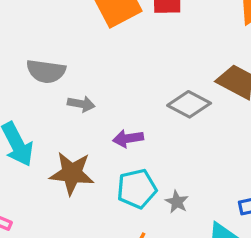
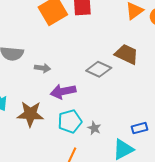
gray arrow: (81, 104) -> (43, 68), moved
purple arrow: (128, 138) -> (63, 91), size x1.4

